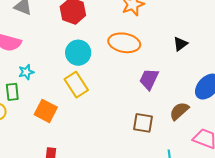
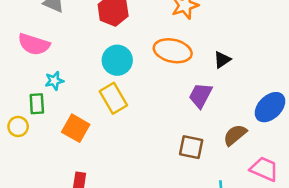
black triangle: (180, 44) -> (222, 60), moved

